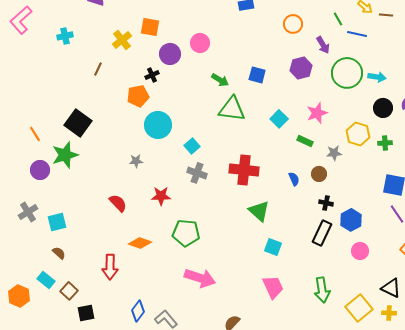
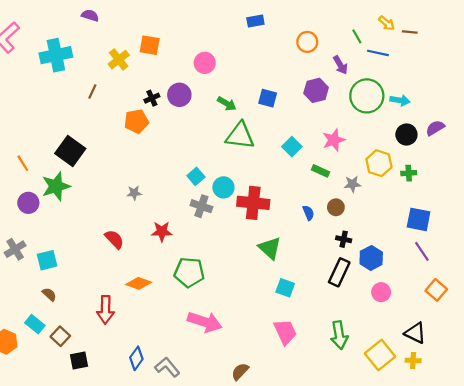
cyan cross: (65, 36) -> (56, 55), size x1.8
purple circle: (170, 54) -> (179, 95), moved
cyan circle: (158, 125) -> (223, 187), moved, size x0.7

